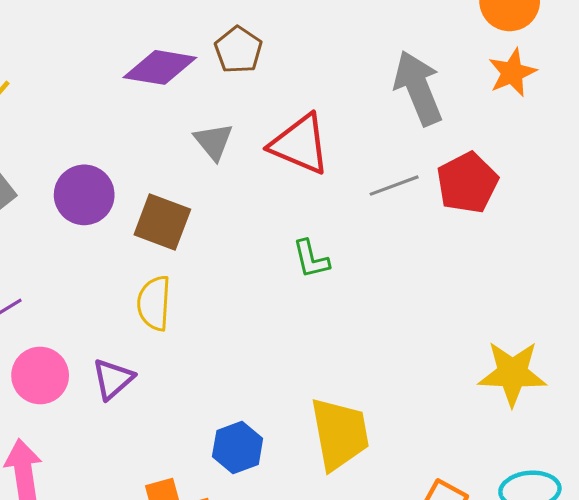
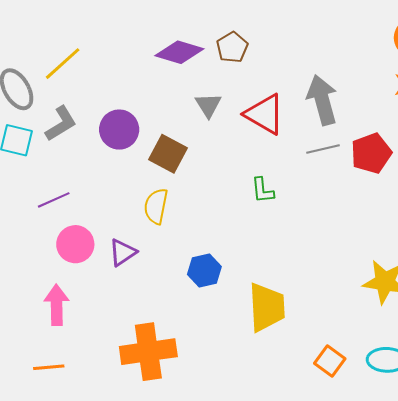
gray arrow: (418, 88) -> (322, 100), moved
blue hexagon: (238, 447) -> (204, 270), moved

